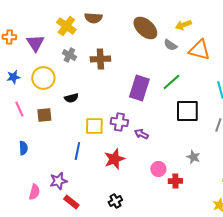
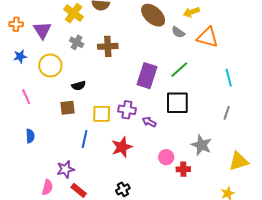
blue star: (13, 77) -> (20, 56), moved
black square: (187, 111) -> (177, 103), moved
brown square: (44, 115) -> (67, 108), moved
gray star: (193, 157) -> (201, 145), size x1.5
pink semicircle: (34, 192) -> (47, 187), moved

